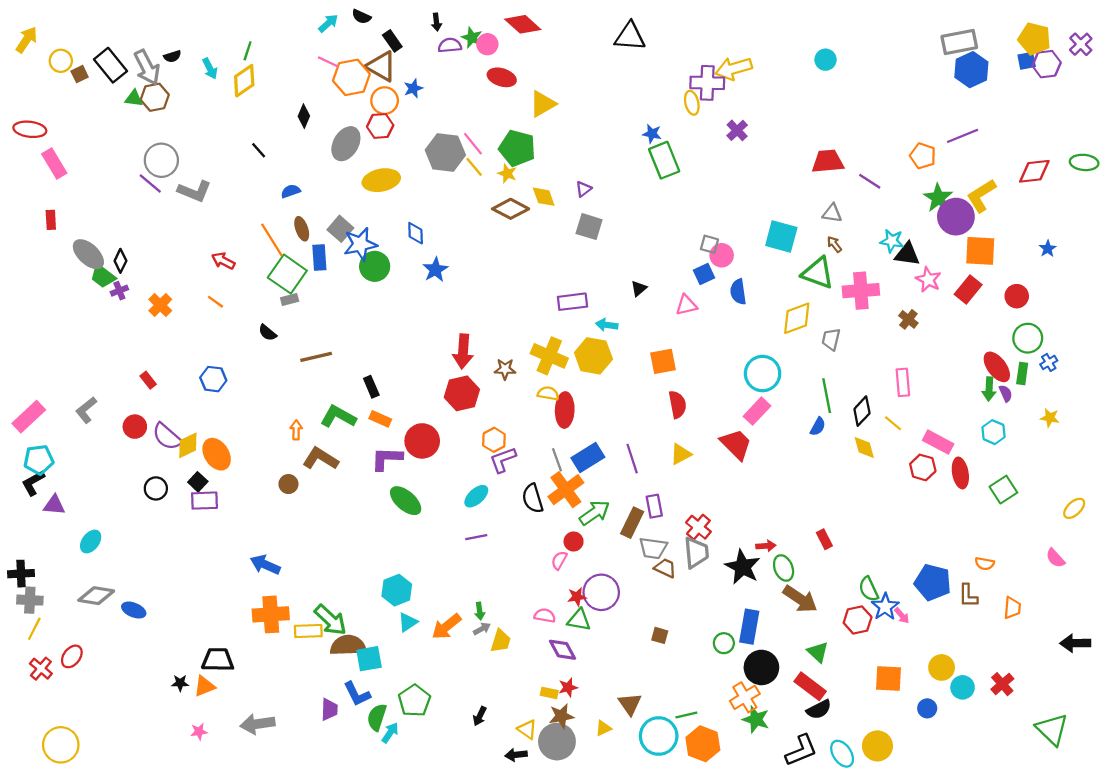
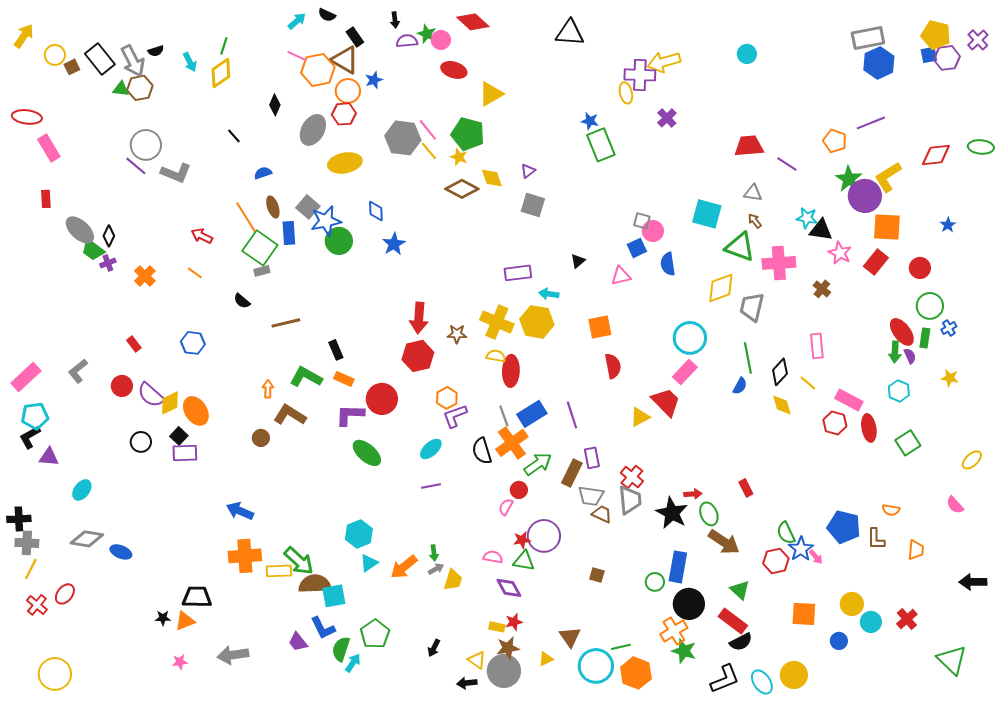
gray trapezoid: (831, 339) -> (752, 307), size x1.4
yellow triangle: (681, 454) -> (640, 417), moved
purple trapezoid: (329, 709) -> (298, 642), turned 140

